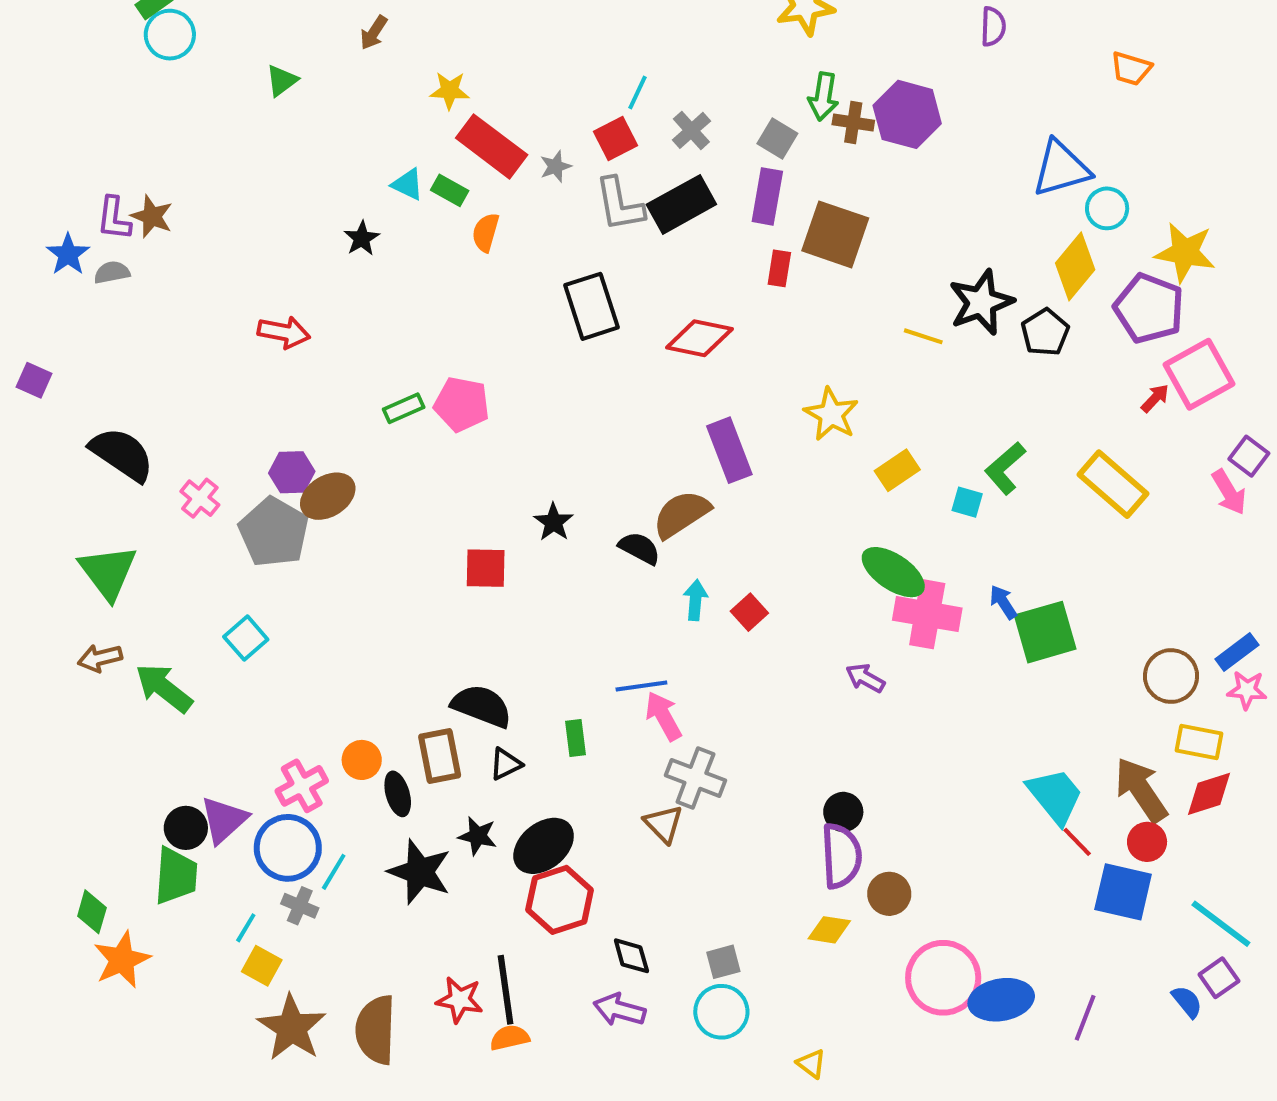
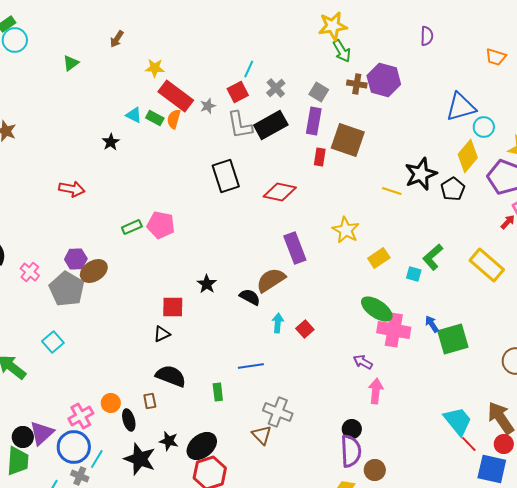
green arrow: (823, 97) -> (342, 51), moved, turned -40
orange semicircle: (486, 232) -> (174, 119), moved
pink arrow: (663, 716) -> (376, 391), moved, turned 35
brown rectangle: (440, 756) -> (150, 401), size x0.6
black triangle: (506, 764) -> (162, 334), moved

